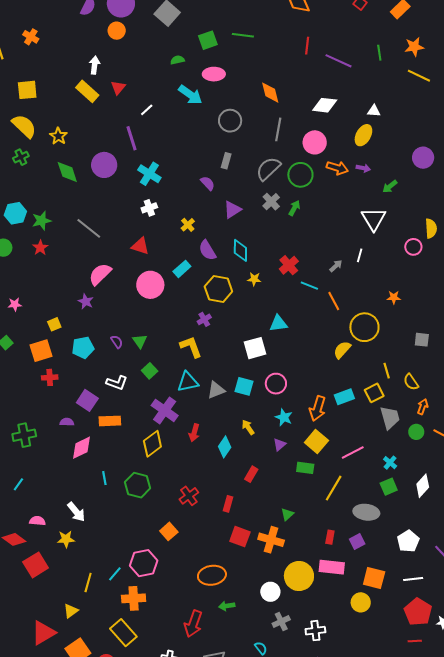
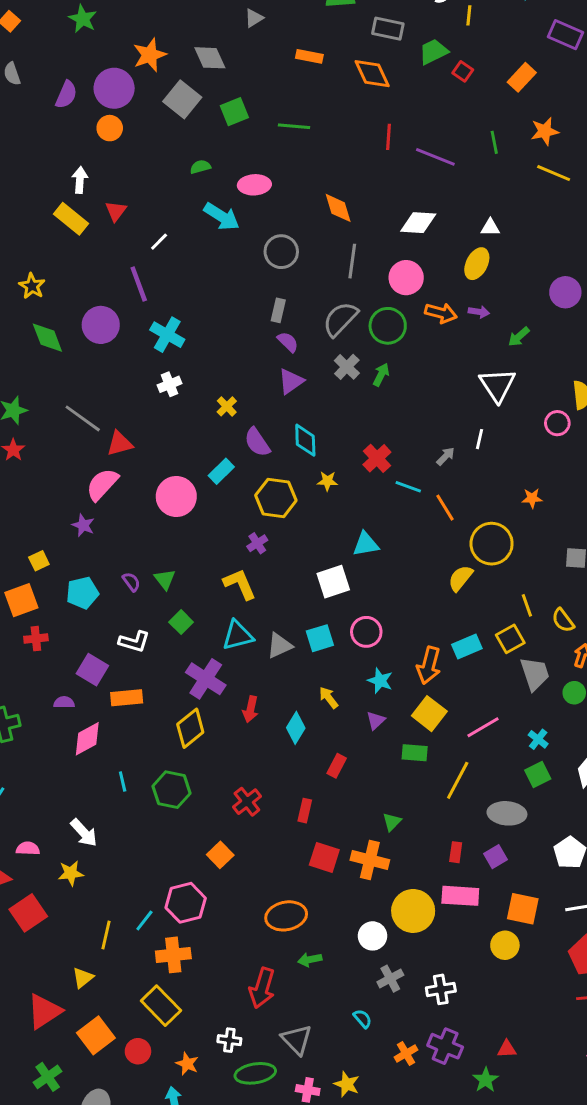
green square: (208, 40) -> (234, 112), moved
purple semicircle: (208, 183) -> (288, 342), moved
red triangle: (140, 246) -> (120, 444), moved, turned -30
cyan square: (244, 386) -> (320, 638), turned -30

